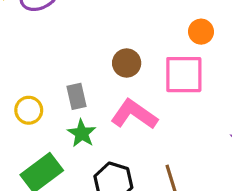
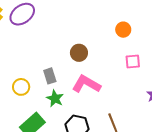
pink square: (184, 75) -> (133, 62), moved, size x0.6

